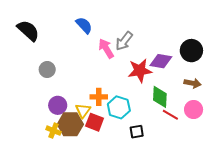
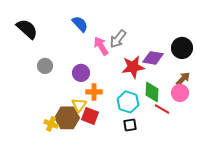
brown arrow: (192, 83) -> (183, 79), turned -56
purple circle: (58, 105) -> (81, 73), moved
cyan hexagon: (119, 107) -> (128, 102), moved
pink circle: (194, 110) -> (180, 93), moved

